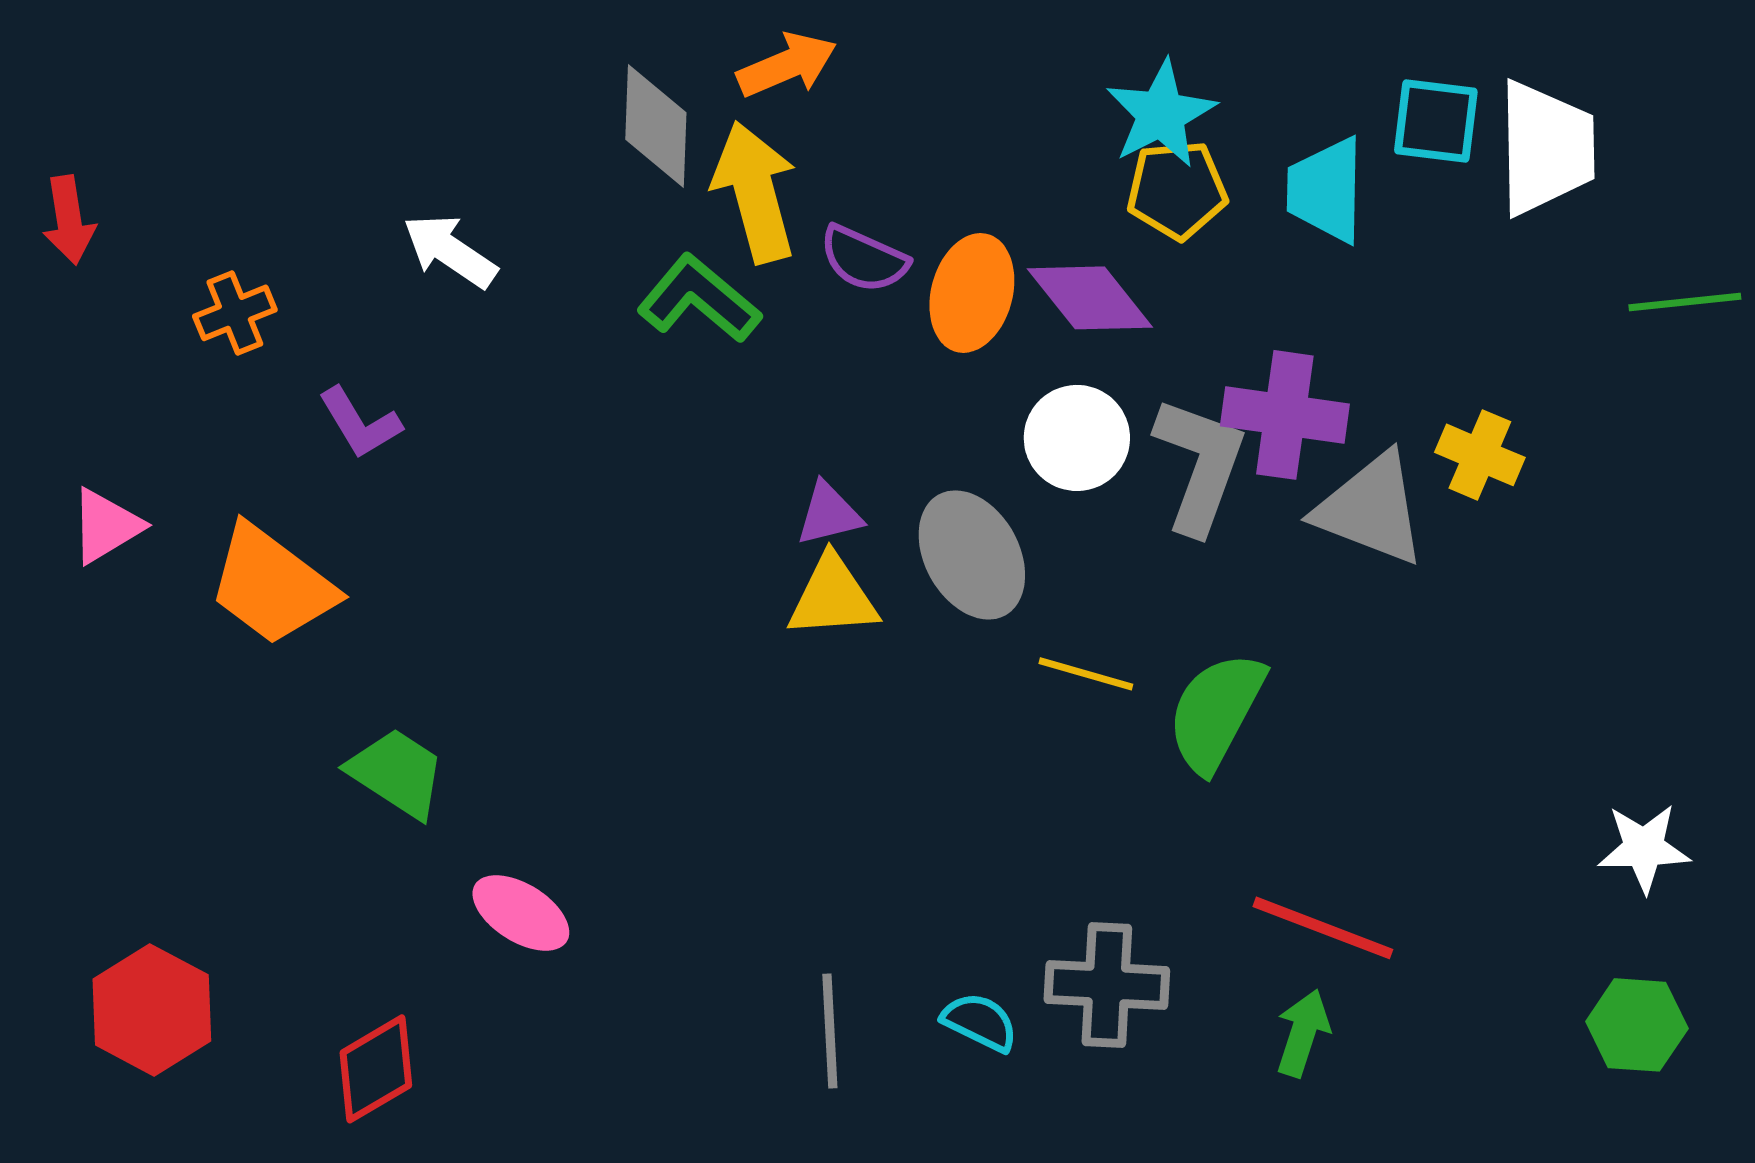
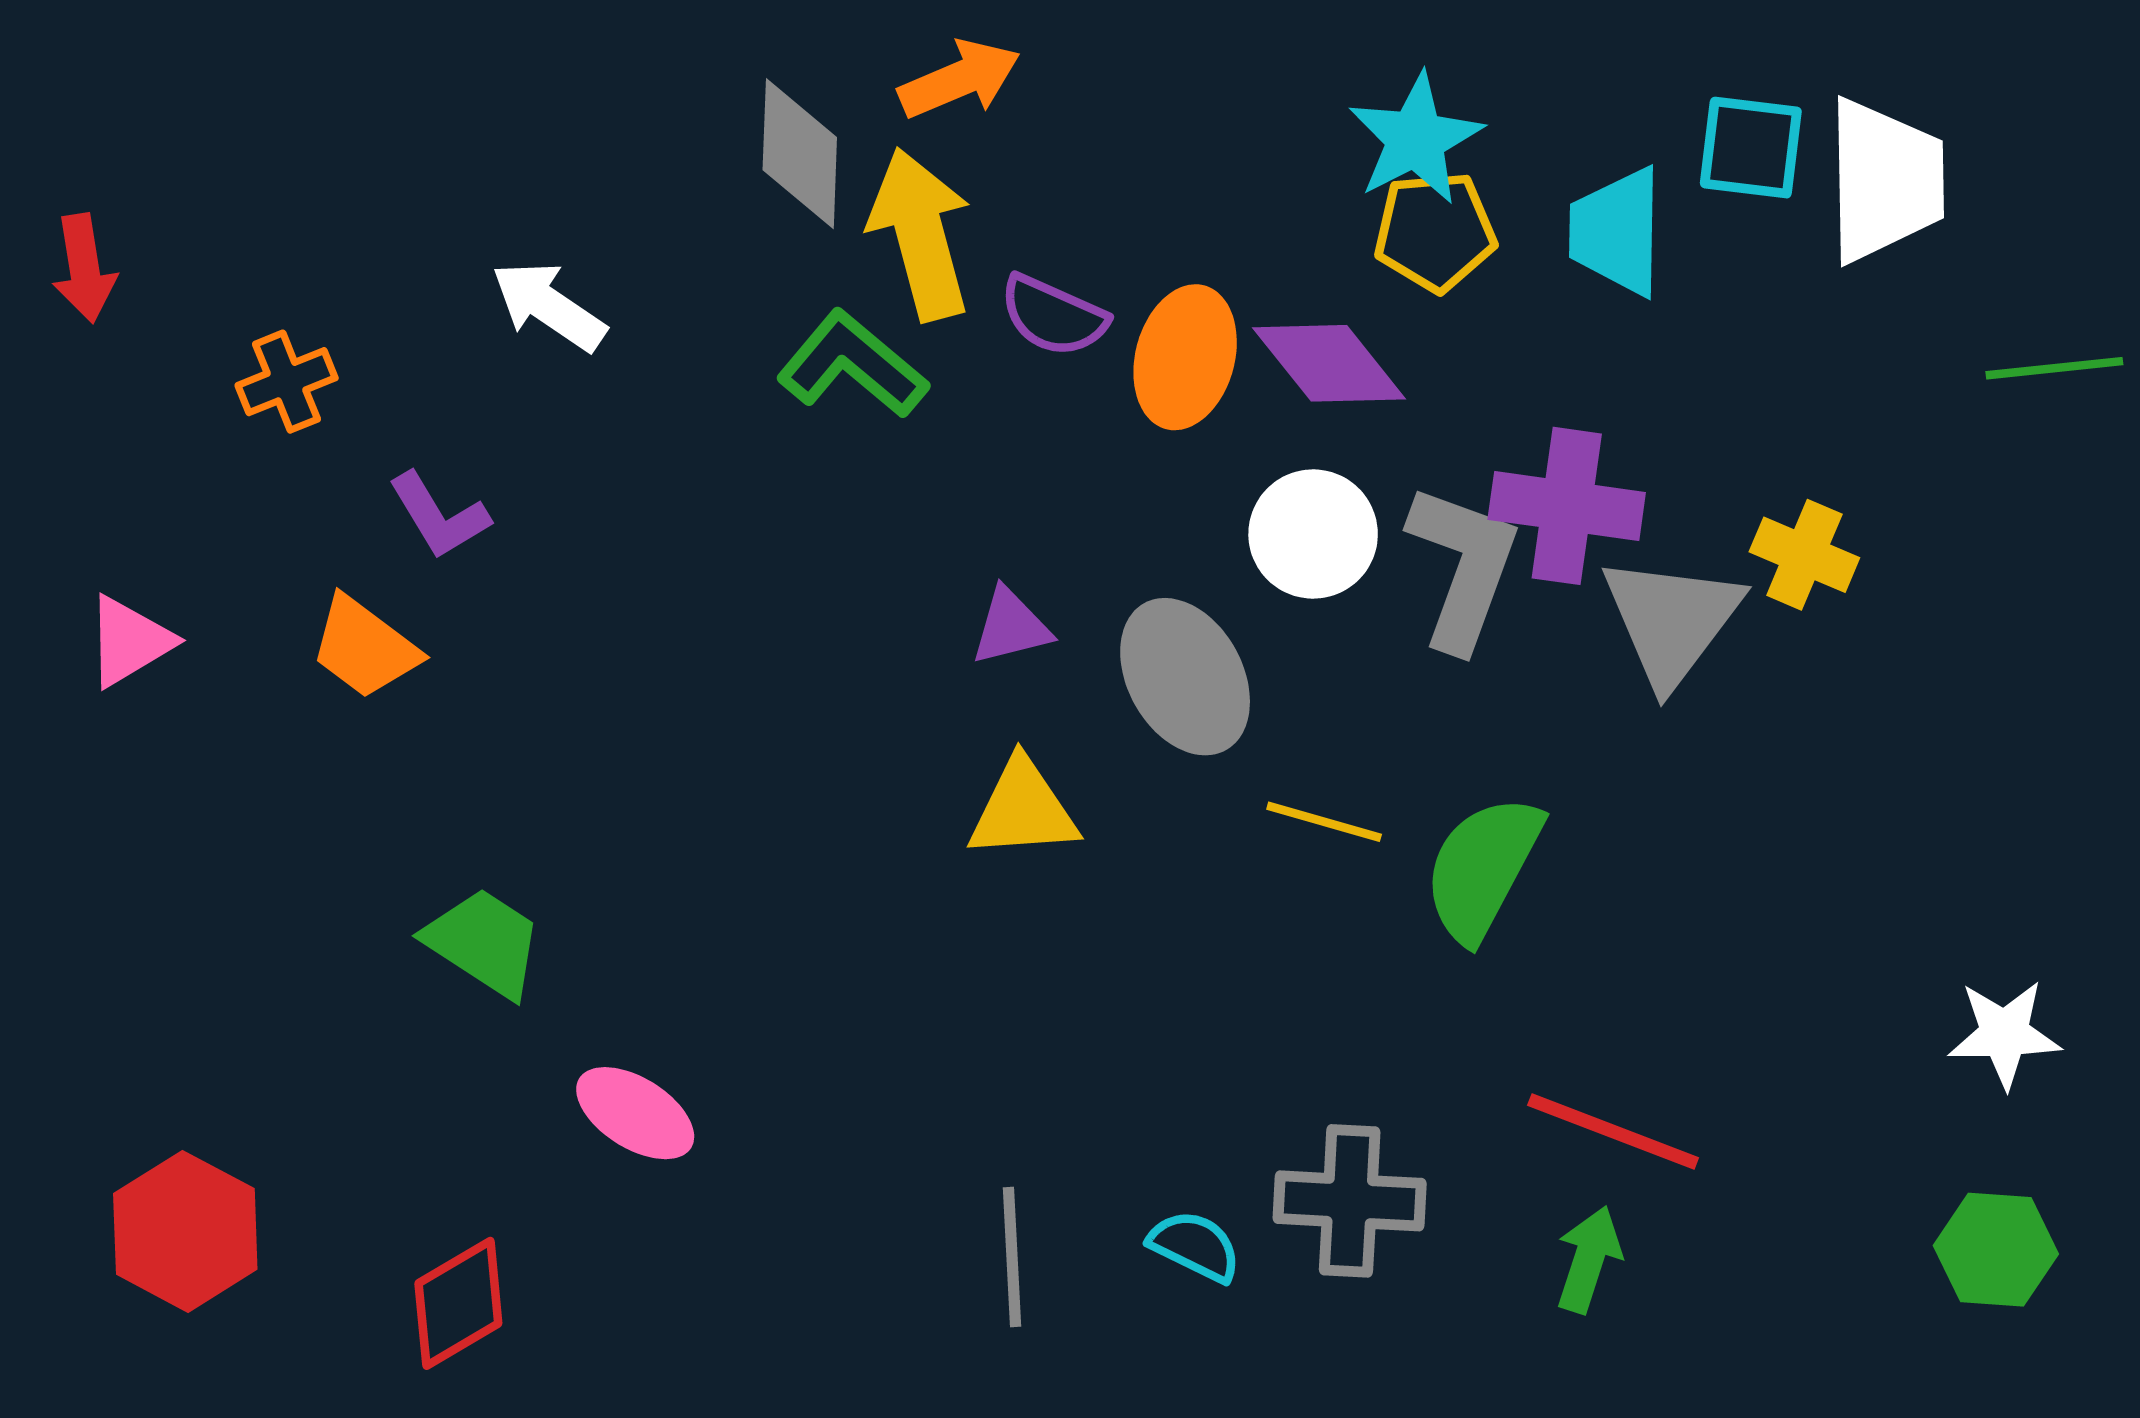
gray triangle: (1371, 509) -> (1672, 621), turned 46
orange trapezoid: (272, 585) -> (365, 647), moved, size x0.7
yellow triangle: (833, 597) -> (1023, 810), moved

